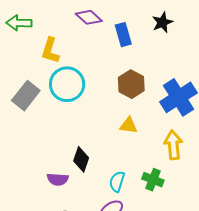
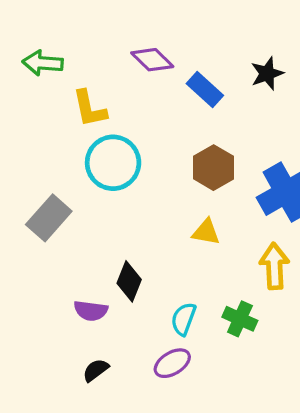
blue rectangle: (123, 35) -> (205, 90), turned -35
yellow L-shape: (50, 50) -> (89, 109), turned -32
gray rectangle: (26, 96) -> (49, 218), moved

